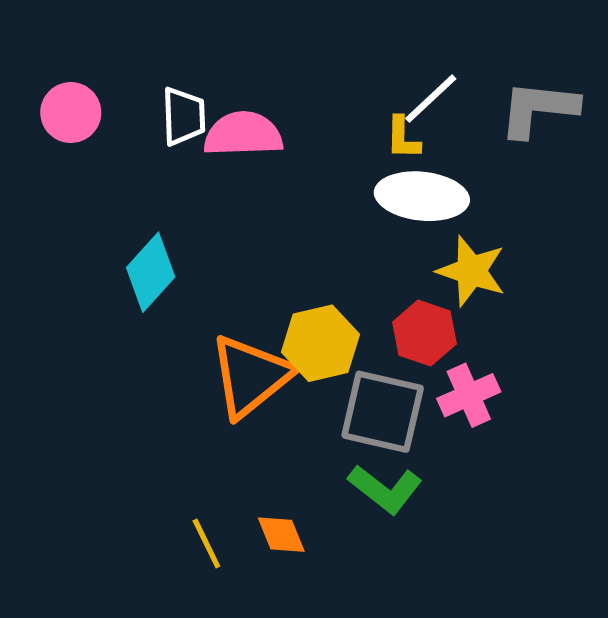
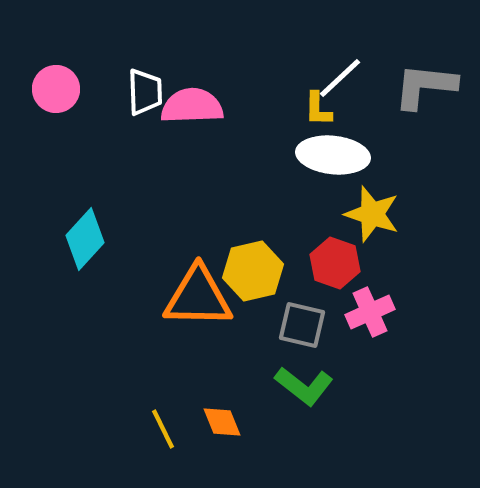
cyan diamond: (151, 272) -> (85, 239), moved
orange triangle: (251, 376) -> (198, 297), turned 40
gray square: (383, 412) -> (302, 325), size x0.7

